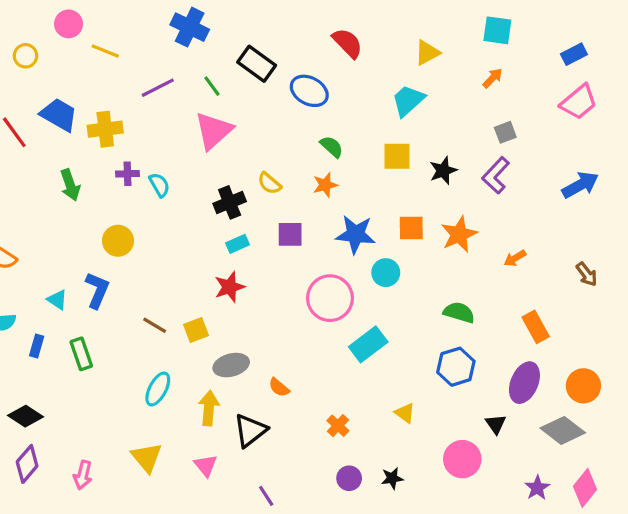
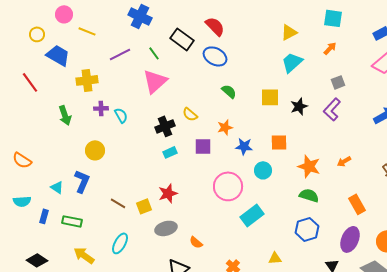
red semicircle: (348, 43) -> (215, 26), moved
cyan trapezoid: (408, 100) -> (292, 62), moved
blue trapezoid: (59, 115) -> (58, 55), moved
orange star: (325, 185) -> (225, 127), moved
blue star: (355, 234) -> (244, 146), size x0.7
orange star: (459, 234) -> (309, 166), moved, turned -30
red star: (230, 287) -> (168, 193), moved
green rectangle: (81, 354) -> (72, 221), turned -60
yellow arrow: (209, 408) -> (84, 255), moved, turned -60
yellow triangle: (405, 413) -> (275, 258), turned -40

